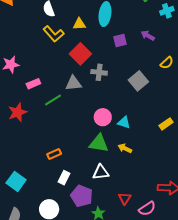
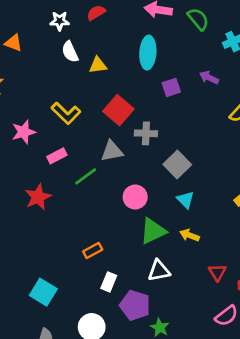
yellow triangle: (79, 24) -> (98, 65), moved
yellow L-shape: (54, 34) -> (66, 113), moved
gray square: (138, 81) -> (177, 164), moved
pink circle: (103, 117) -> (135, 197), moved
cyan triangle: (124, 122) -> (185, 200), turned 32
green triangle: (99, 143) -> (153, 231), turned -30
red triangle: (125, 198) -> (217, 272), moved

